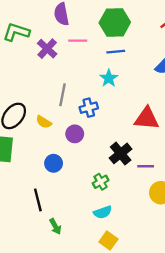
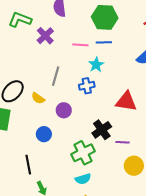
pink line: (78, 41) -> (80, 45), moved
blue cross: (89, 108) -> (87, 86), moved
green cross: (101, 182) -> (83, 153), size x1.6

